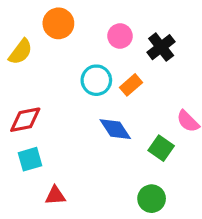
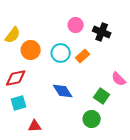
orange circle: (58, 23) -> (31, 50), moved
black cross: (161, 47) -> (102, 32), turned -30
blue diamond: (115, 129) -> (63, 91), moved
green circle: (152, 199) -> (92, 119), moved

